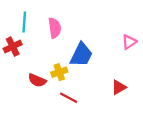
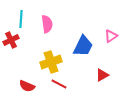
blue trapezoid: (81, 55) -> (83, 46), moved
yellow cross: (59, 72) -> (51, 62), size x1.5
red semicircle: (37, 80) -> (27, 86), moved

